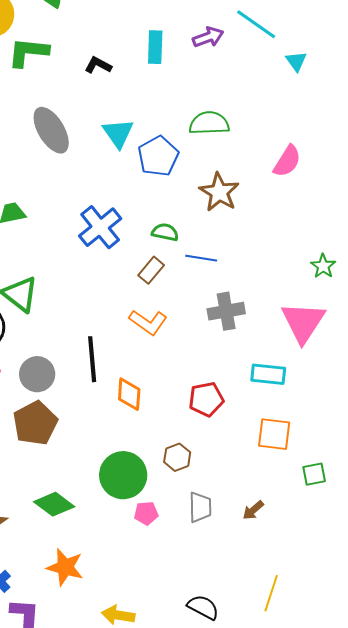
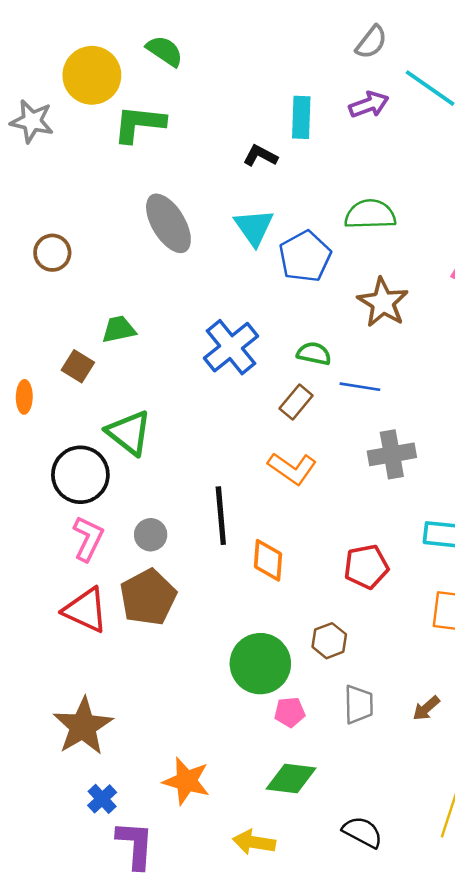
black L-shape: (98, 65) -> (260, 156), moved
gray circle: (37, 374) -> (151, 535), size x0.7
green diamond: (54, 504) -> (291, 778), moved, turned -30

